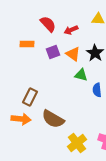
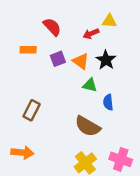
red arrow: (71, 30) -> (91, 34), moved
orange arrow: (21, 119) -> (22, 153), moved
brown semicircle: (53, 119) -> (88, 126), moved

